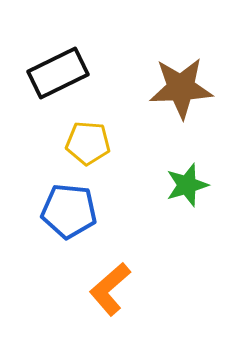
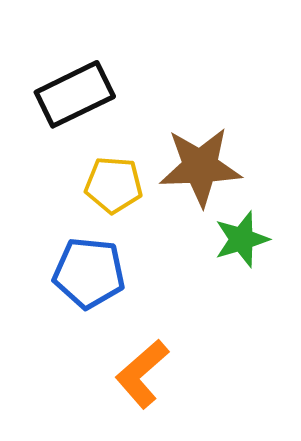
brown star: (181, 88) -> (200, 167), moved

